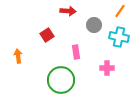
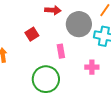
gray circle: (94, 25) -> (79, 24), size x1.6

